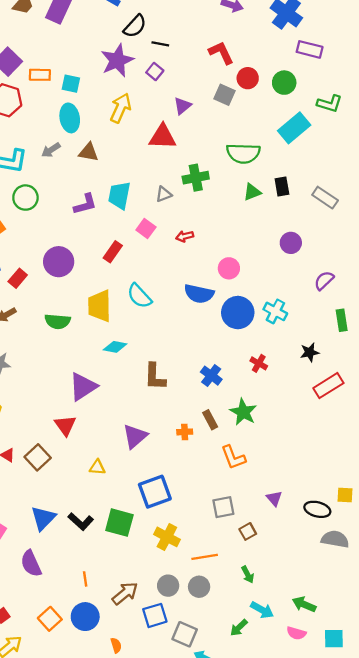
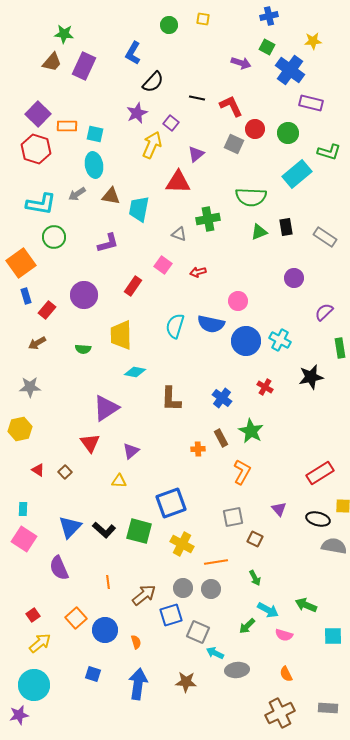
black line: (160, 44) -> (197, 98), moved
purple star: (117, 60) -> (137, 113), size x0.7
yellow arrow: (121, 108) -> (152, 145), moved
gray triangle: (164, 194) -> (179, 234), turned 42
cyan trapezoid: (119, 195) -> (139, 209), moved
cyan semicircle: (139, 296) -> (175, 326), moved, turned 60
green semicircle: (58, 321) -> (83, 349), size x0.7
black star: (310, 352) -> (311, 377), size x1.4
red rectangle: (328, 386) -> (320, 473), moved
purple triangle: (135, 436) -> (131, 451), moved, size x0.7
brown square: (38, 457) -> (65, 472), size x0.6
orange L-shape: (233, 457) -> (242, 472), turned -130
brown square: (248, 531) -> (255, 539), turned -35
blue circle: (85, 617) -> (105, 630), moved
pink semicircle: (296, 633) -> (284, 635), moved

